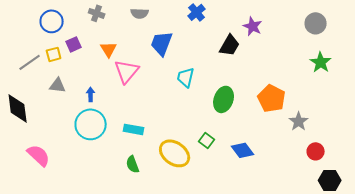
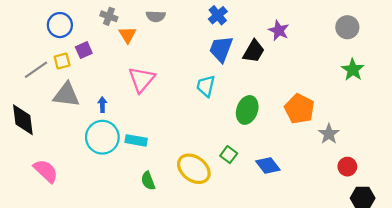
blue trapezoid: (162, 43) -> (221, 49), moved
orange triangle: (109, 49) -> (127, 35), moved
gray triangle: (58, 85) -> (66, 95), size x1.5
cyan rectangle: (134, 129) -> (136, 140), moved

